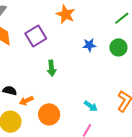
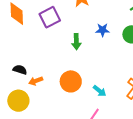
green arrow: (52, 68) -> (76, 42), moved
orange circle: (49, 114) -> (71, 81), moved

